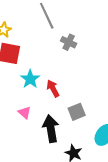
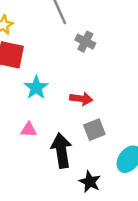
red arrow: (53, 88) -> (81, 99), moved, turned 126
pink triangle: (25, 113) -> (29, 130), turned -40

